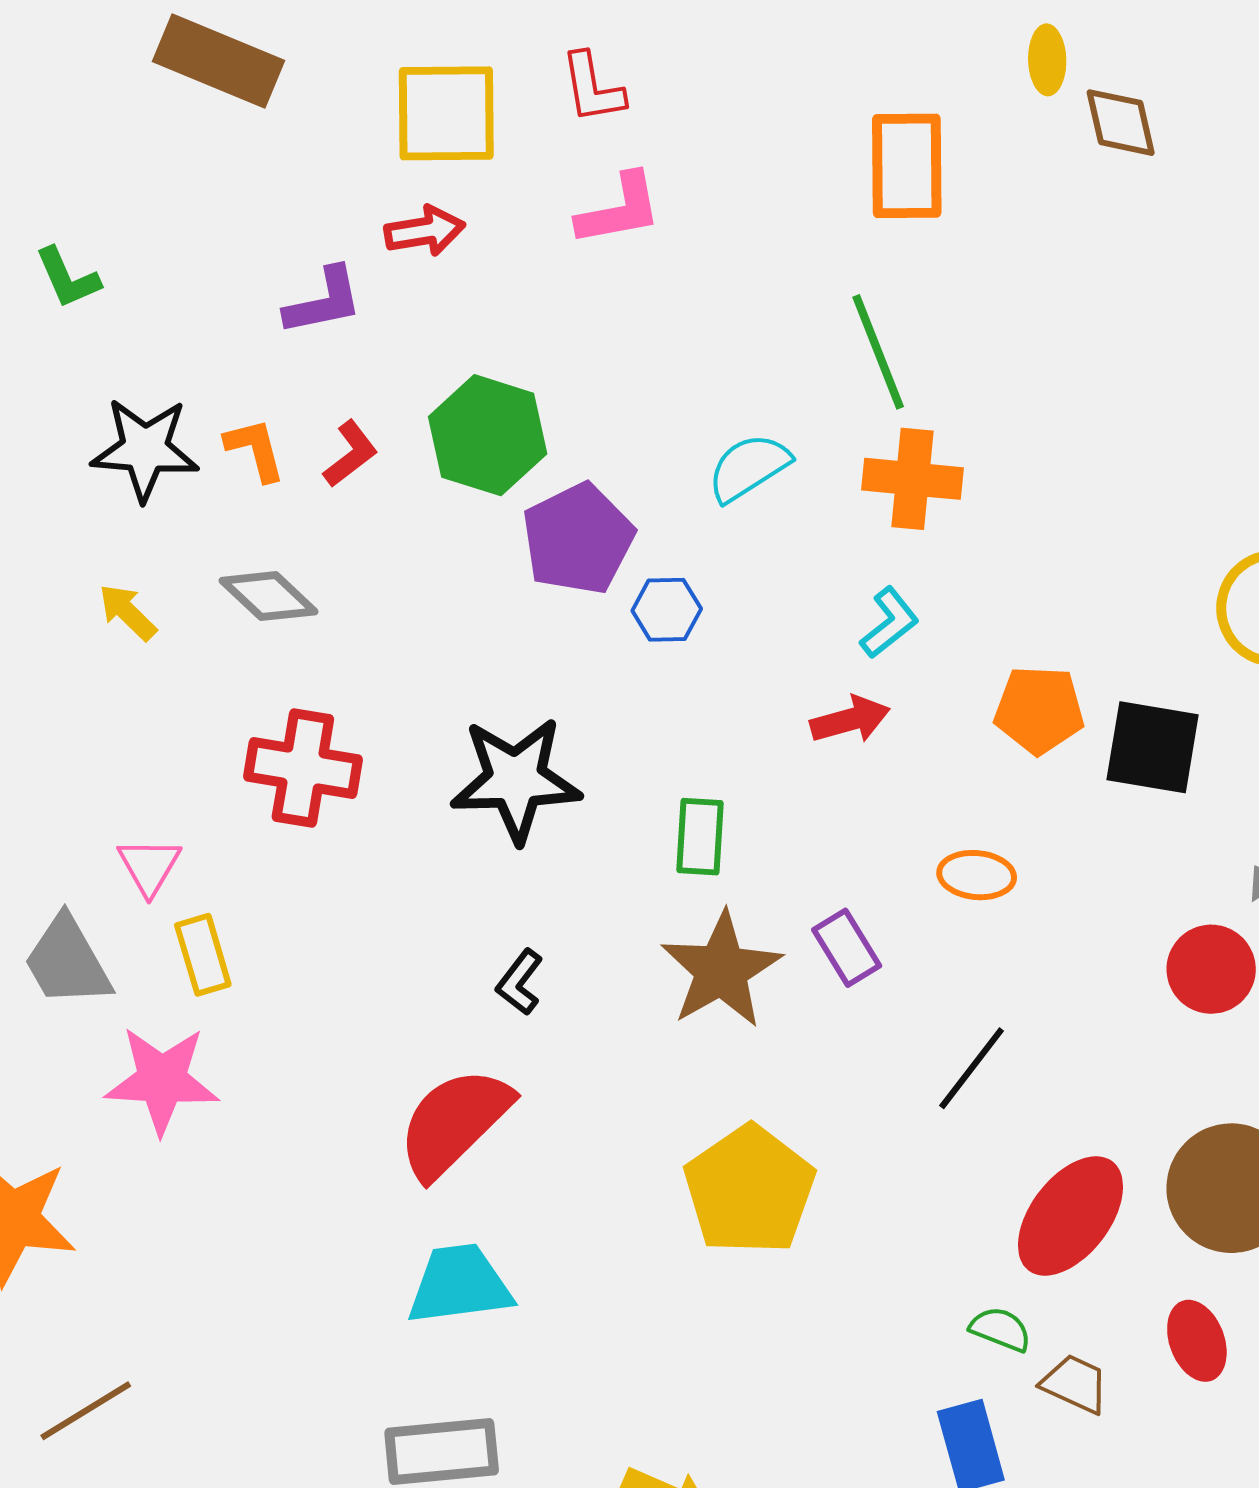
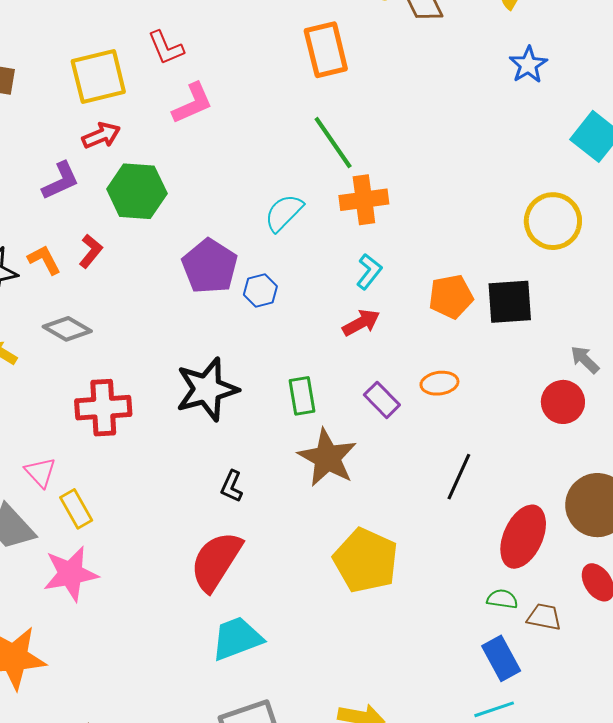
green hexagon: (488, 435) -> (137, 191), moved
purple rectangle: (847, 948) -> (382, 400), moved

